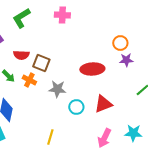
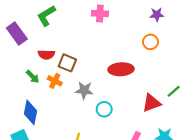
pink cross: (62, 15) -> (100, 14), moved
purple star: (126, 60) -> (157, 15), moved
red triangle: (103, 104) -> (152, 103), moved

